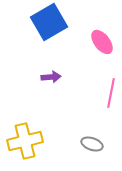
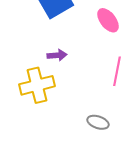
yellow cross: (25, 141) -> (37, 85), moved

